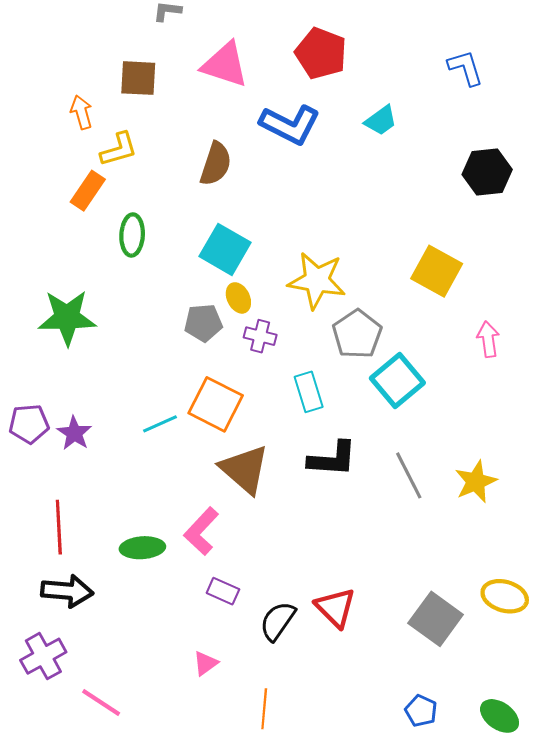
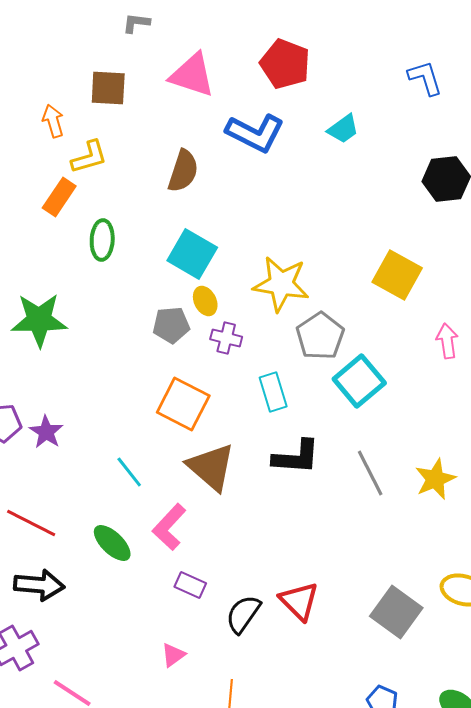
cyan line: (160, 424) -> (129, 472), moved, turned 76
red line: (59, 527) -> (31, 523), turned -60
green ellipse: (142, 548) -> (112, 543), turned 48

